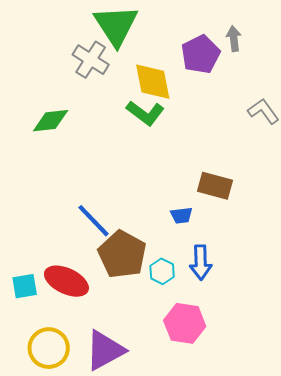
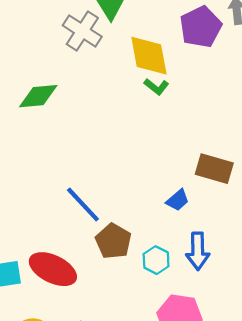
green L-shape: (145, 113) -> (156, 87), moved, size x0.6
blue trapezoid: (181, 215) -> (178, 200), turned -35
brown pentagon: (122, 254) -> (113, 241), size x0.7

